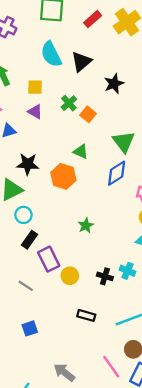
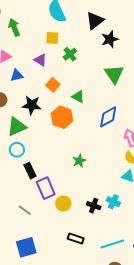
black triangle: (81, 62) -> (95, 21), moved
yellow square: (35, 87) -> (52, 38), moved
orange square: (88, 114) -> (53, 85), moved
green triangle: (124, 142) -> (114, 74), moved
cyan circle: (23, 215) -> (17, 150), moved
black rectangle: (29, 240) -> (30, 171), turned -63
blue square: (30, 328) -> (26, 247), size x1.5

